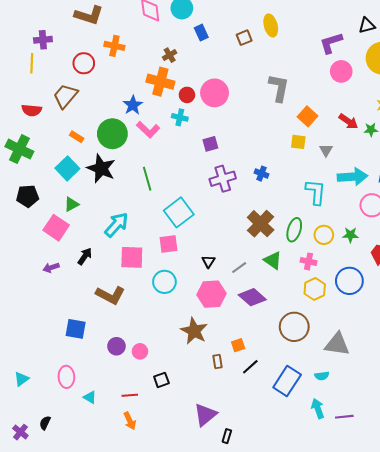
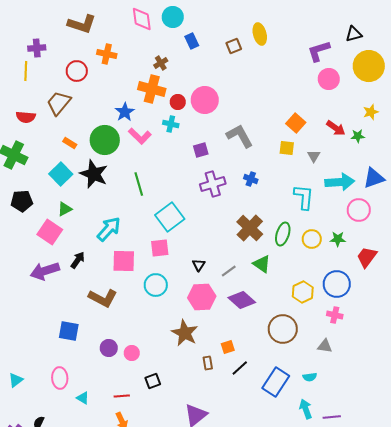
gray L-shape: (279, 88) -> (240, 136), moved, turned -40
pink cross: (309, 261) -> (335, 315), moved
purple arrow: (51, 268) -> (45, 271), size x1.8
gray triangle: (337, 344) -> (325, 346), size x0.6

